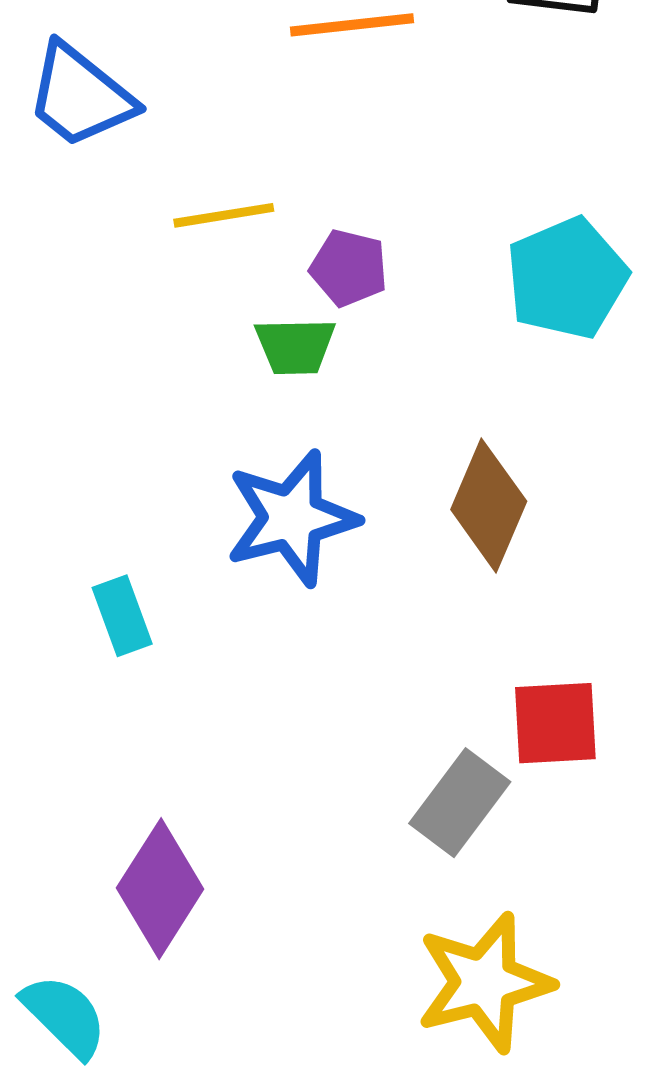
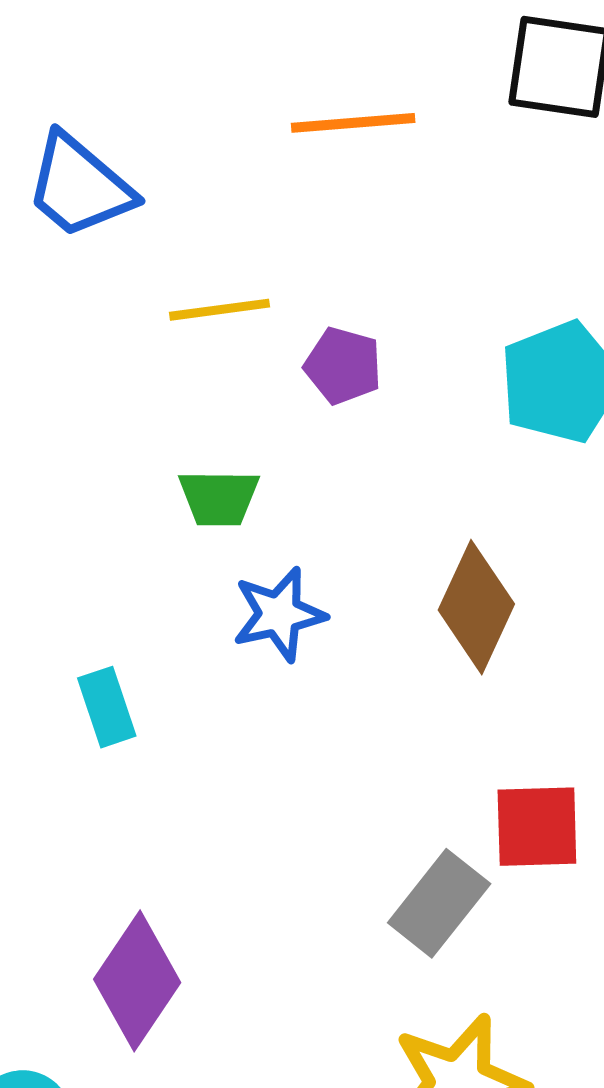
green trapezoid: (295, 346) -> (219, 498), moved
blue star: (292, 518) -> (279, 614), size x0.7

